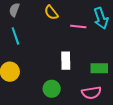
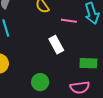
white rectangle: (66, 61) -> (56, 45), moved, turned -30

